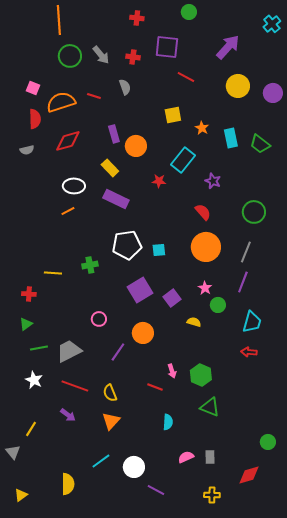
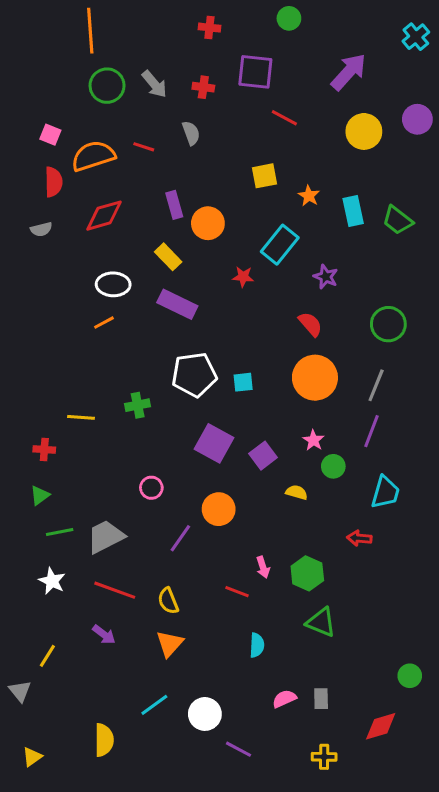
purple circle: (273, 93) -> (417, 119), moved
purple square: (140, 290) -> (214, 443), turned -30
red arrow: (249, 352) -> (359, 538), moved

